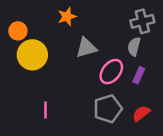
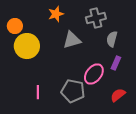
gray cross: (142, 21) -> (96, 18), moved
pink ellipse: (111, 72) -> (94, 74), moved
gray pentagon: (108, 109) -> (73, 91), moved, turned 30

